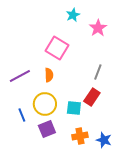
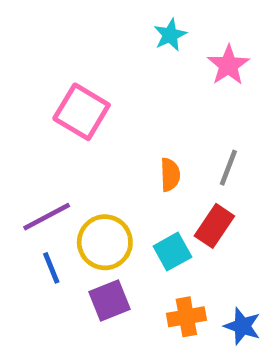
pink square: (57, 48) -> (82, 112), moved
orange semicircle: (49, 75) -> (170, 175), moved
purple line: (20, 76) -> (47, 217), moved
cyan square: (74, 108) -> (172, 252), turned -35

